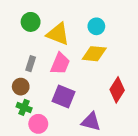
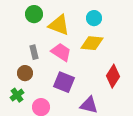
gray rectangle: (31, 64) -> (34, 52), turned -32
pink trapezoid: (60, 64) -> (61, 52), turned -80
green cross: (24, 107) -> (17, 95), moved, turned 32

